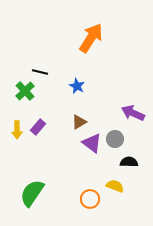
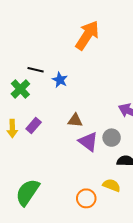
blue star: (77, 86) -> (60, 80), moved
brown triangle: (79, 122) -> (75, 120), turned 35

